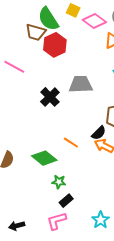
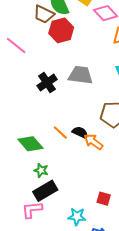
black semicircle: (99, 133) -> (80, 132), moved, turned -119
black rectangle: (66, 201) -> (45, 191), size x1.6
cyan star: (101, 220) -> (77, 217), turned 30

